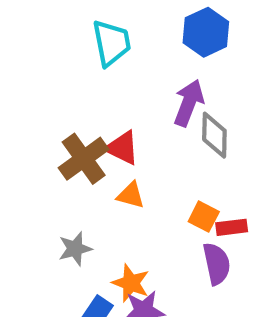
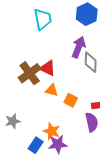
orange square: (204, 217) -> (71, 100), moved
gray star: (75, 249) -> (13, 121), moved

